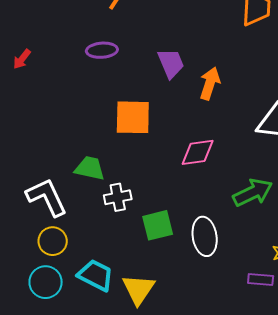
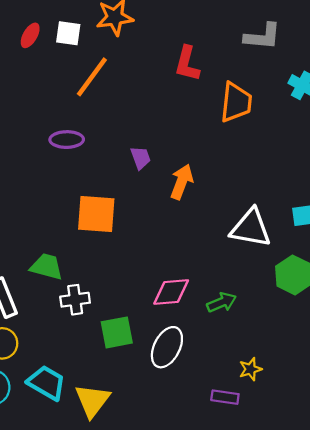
purple trapezoid: (171, 63) -> (141, 158), size x0.7
pink diamond: (198, 152) -> (171, 292), moved
green arrow: (253, 192) -> (222, 302), size x0.7
white ellipse: (205, 236) -> (167, 347), turned 33

